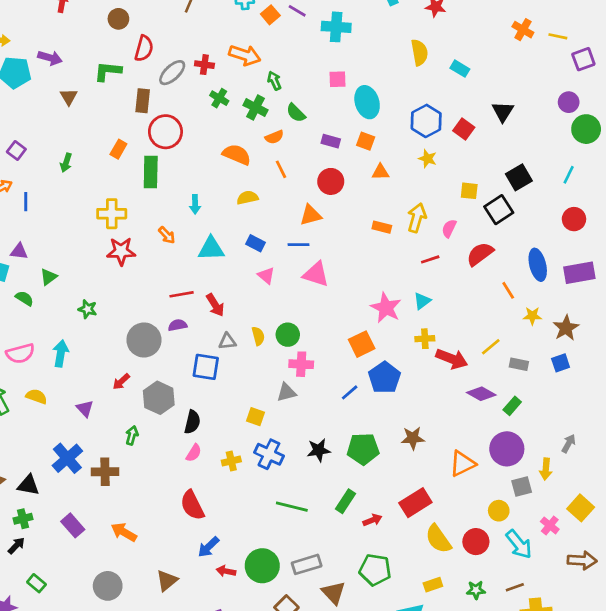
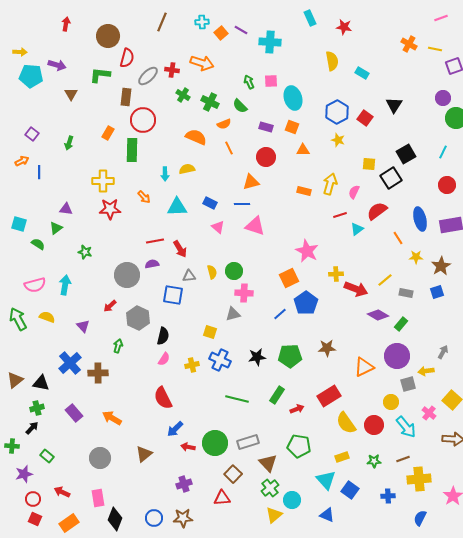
brown circle: (118, 19) -> (108, 36), size x1.5
green arrow: (274, 81) -> (249, 82), moved
yellow semicircle: (247, 198) -> (187, 169), moved
purple triangle: (19, 251) -> (66, 209), moved
cyan triangle: (422, 301) -> (357, 229), moved
yellow arrow: (546, 469) -> (426, 371), turned 77

